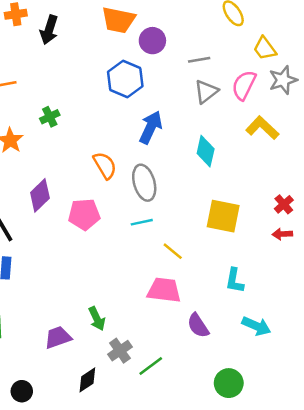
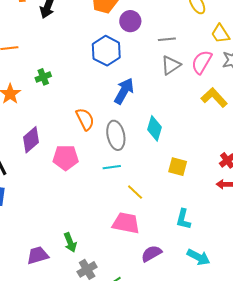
cyan diamond: (206, 151) -> (154, 128), moved
yellow square: (223, 216) -> (178, 167), size x0.7
purple semicircle: (198, 326) -> (151, 254), turned 90

